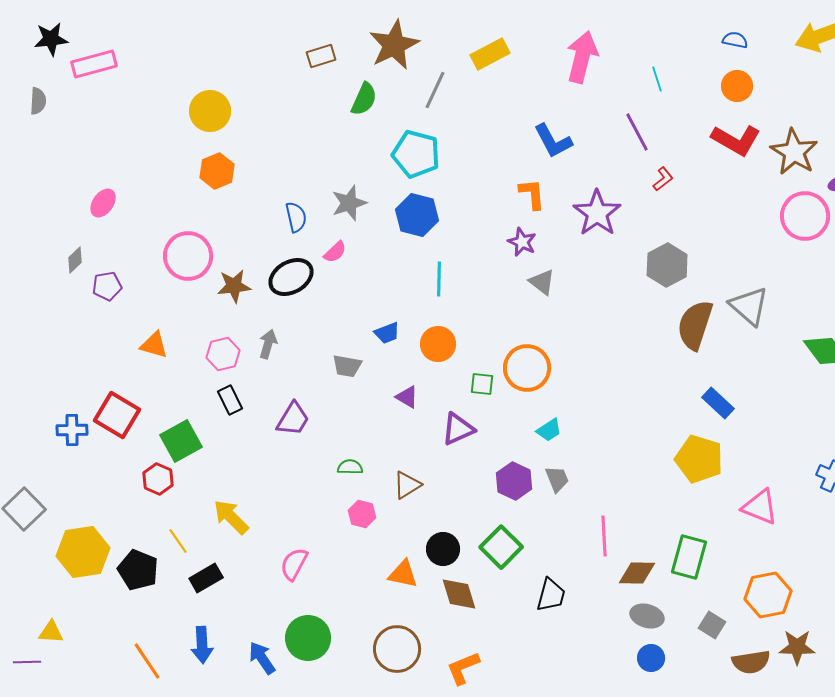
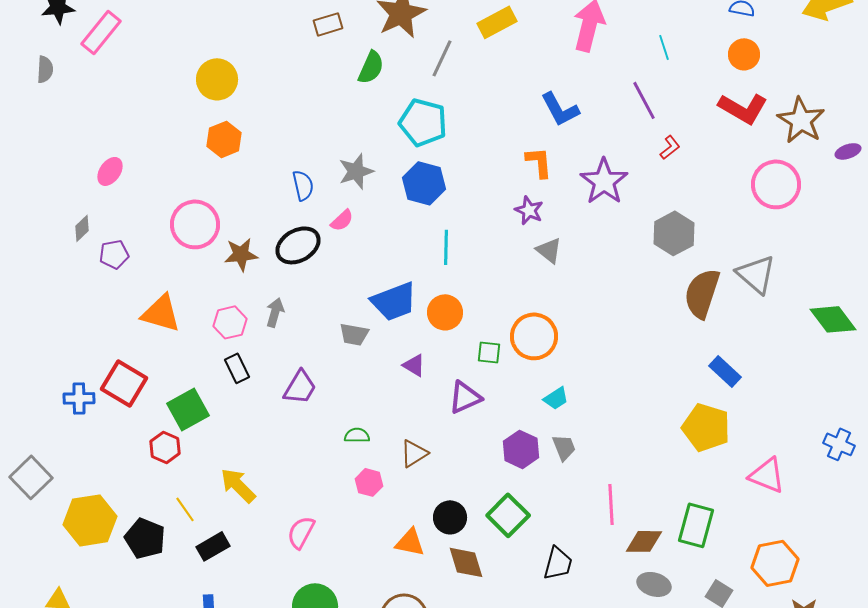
pink rectangle: (94, 64) -> (101, 32), turned -36
pink circle: (805, 216) -> (776, 184), moved
blue trapezoid: (387, 333) -> (394, 301), size x1.8
orange triangle: (154, 345) -> (161, 313), size x1.4

